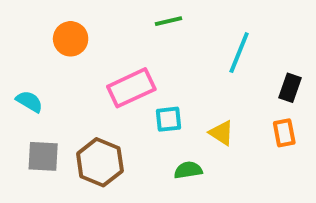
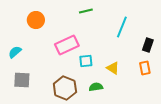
cyan semicircle: (29, 102) -> (15, 52), turned -72
brown hexagon: (100, 162) -> (65, 88), moved

